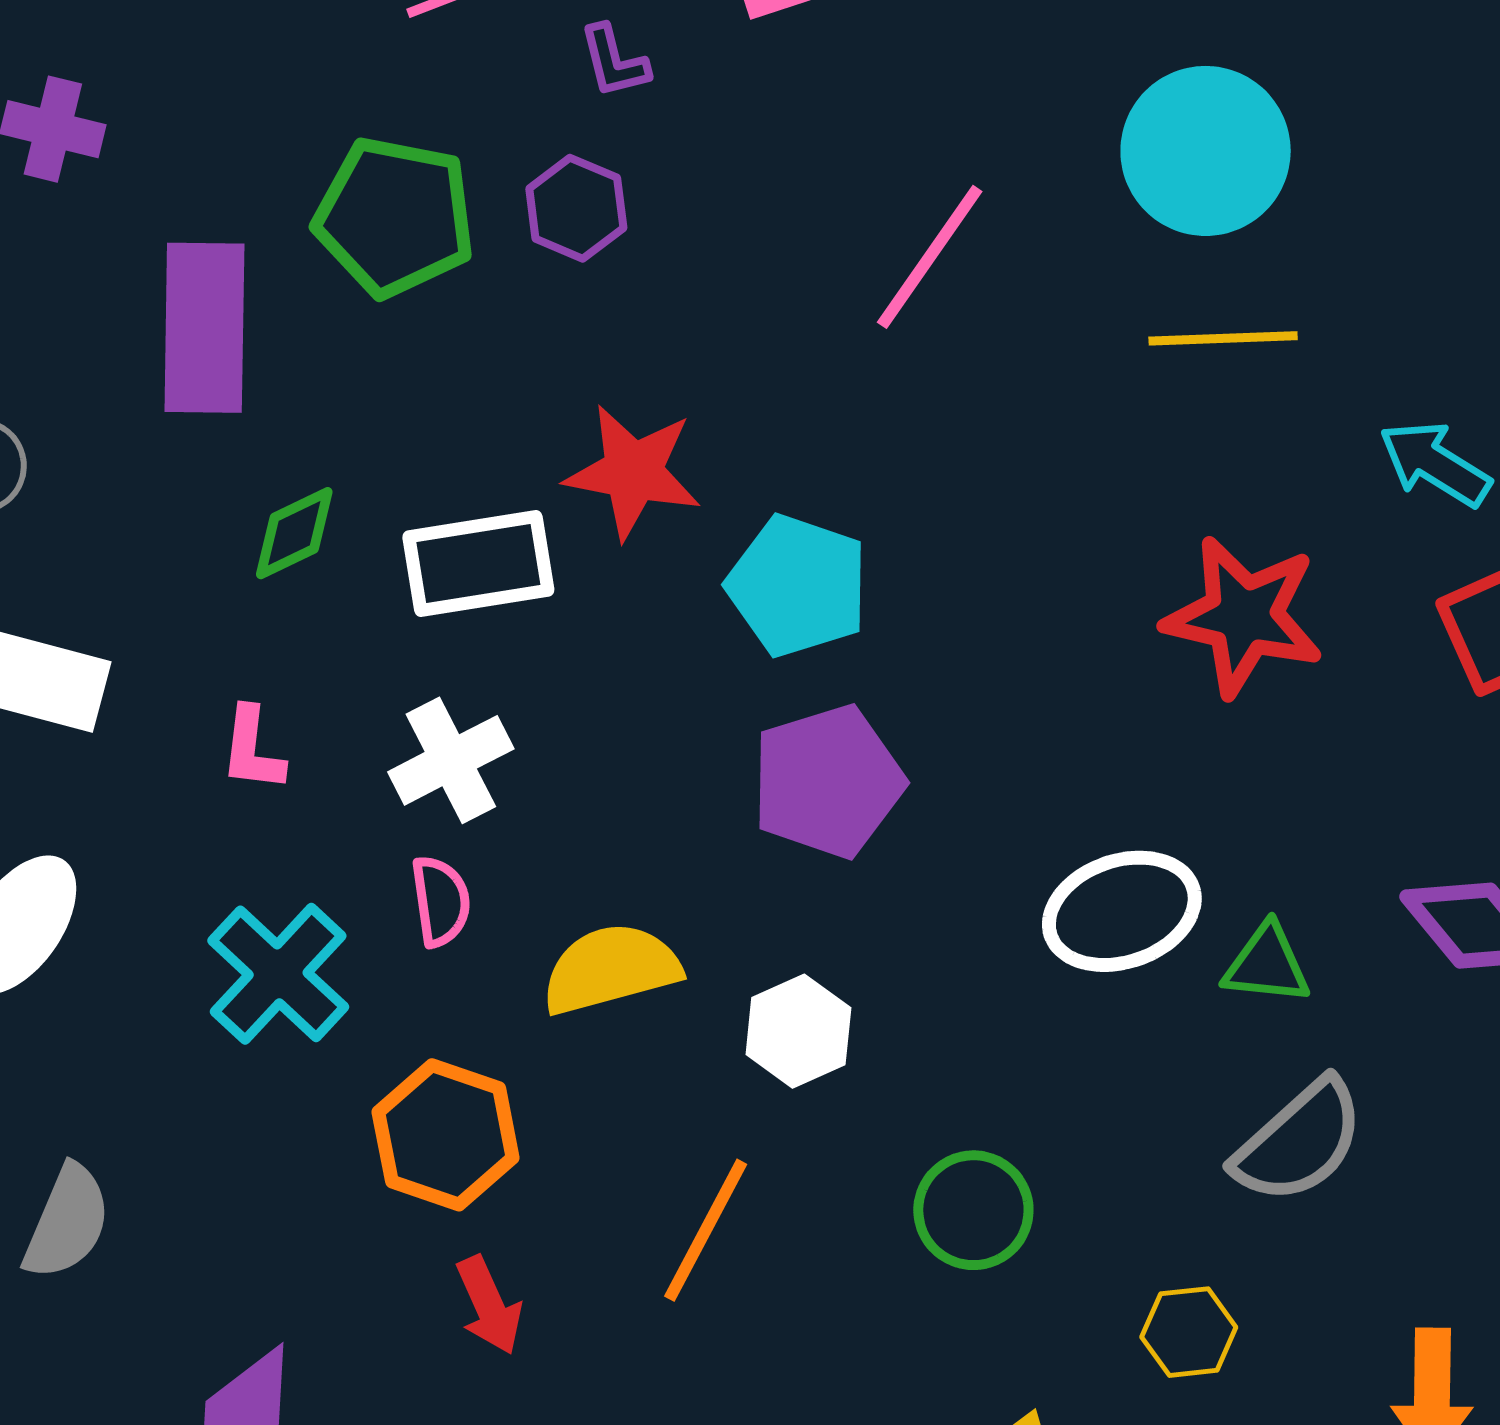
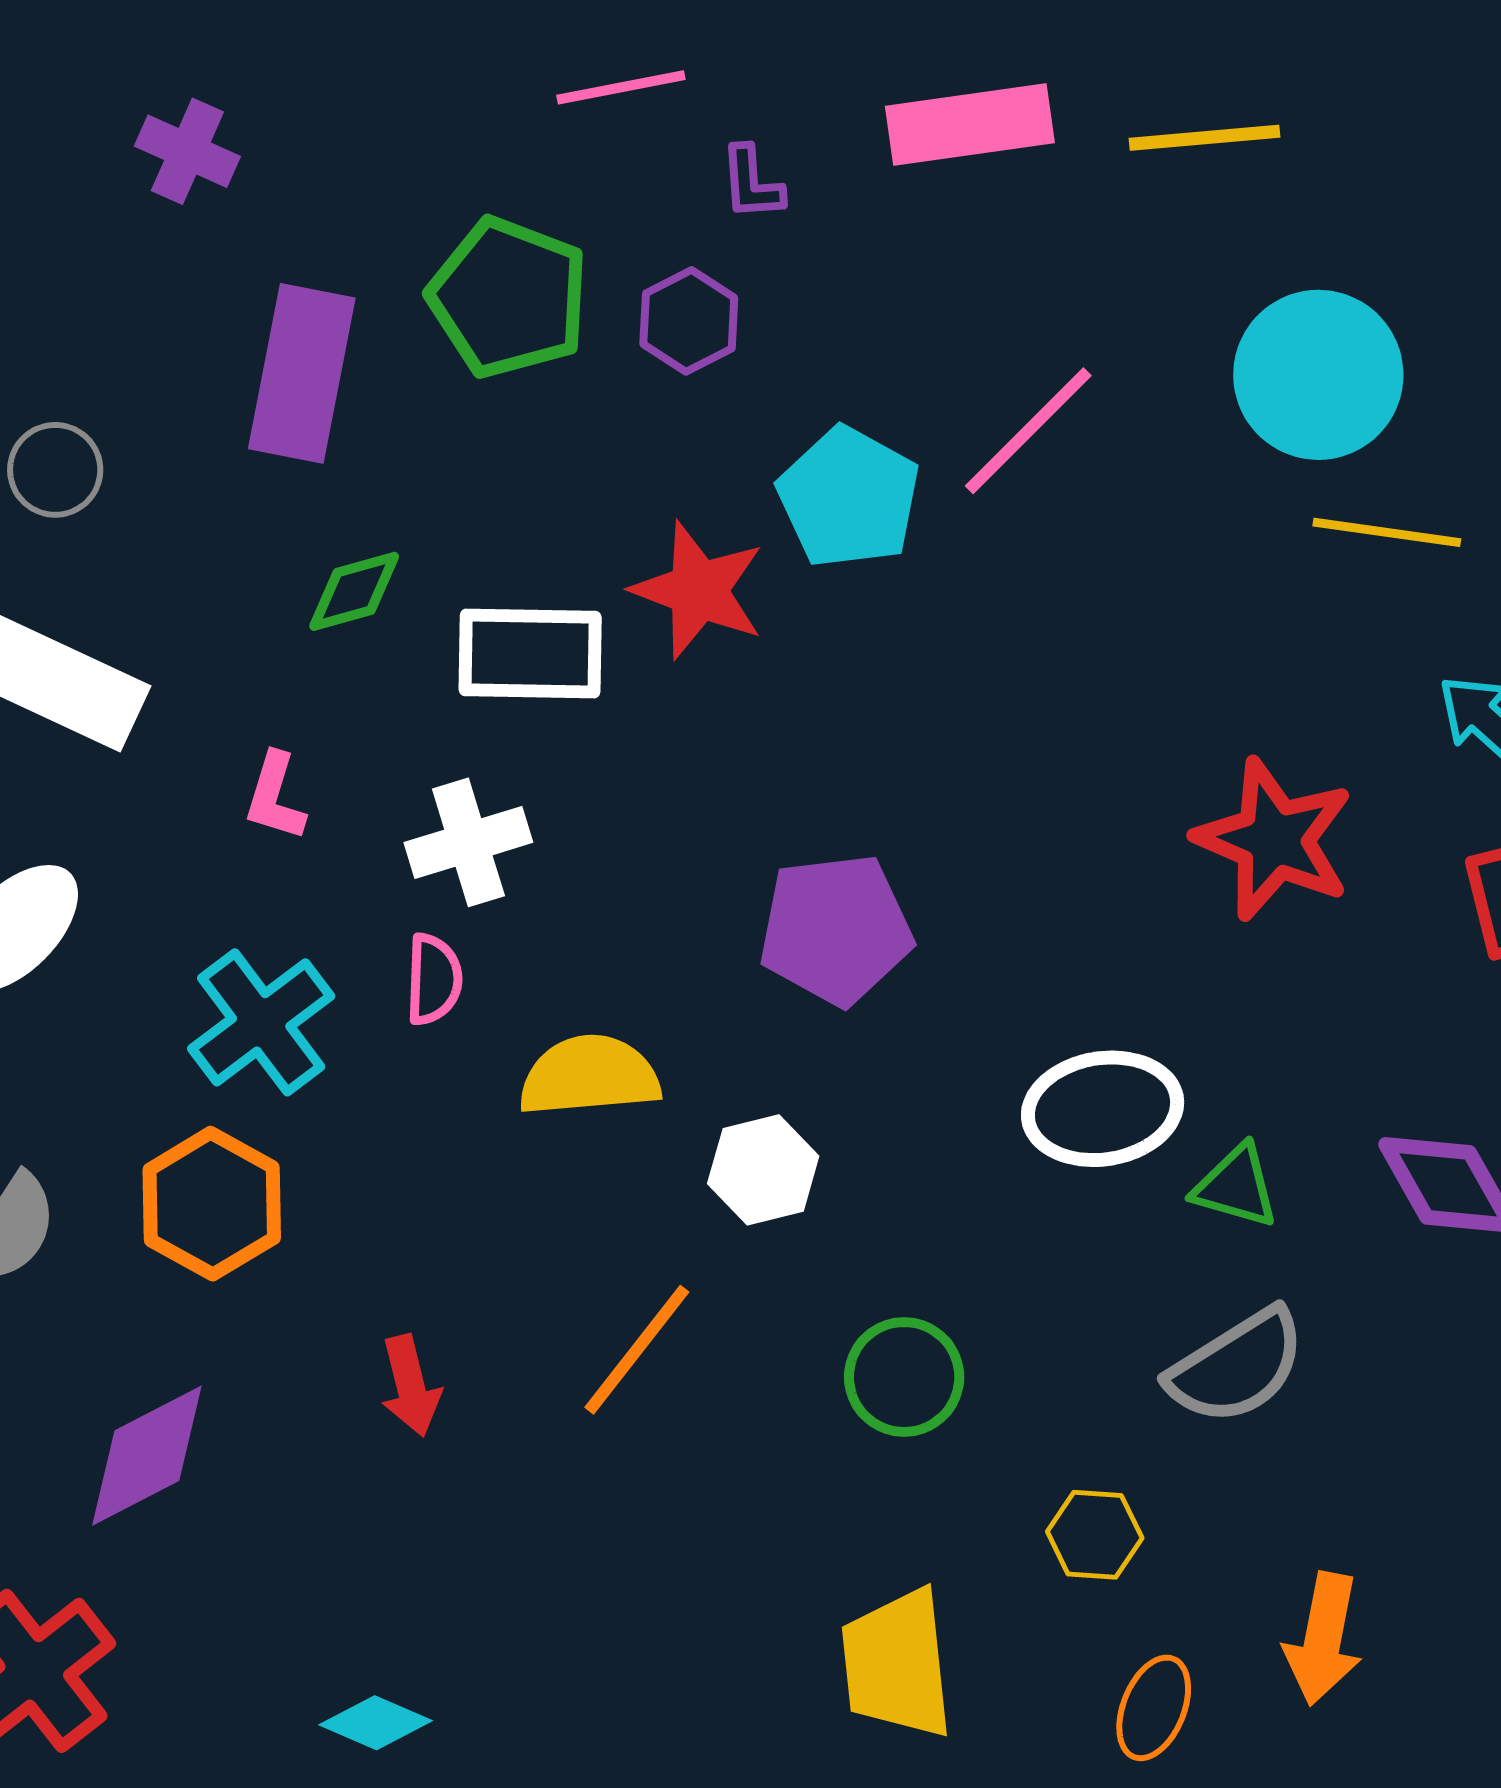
yellow line: (1223, 338) -> (1387, 532), moved
cyan pentagon: (798, 586) -> (849, 498), moved
orange hexagon: (446, 1135) -> (212, 1204), moved

